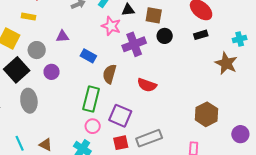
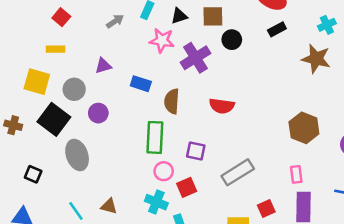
purple square: (120, 116) -> (196, 151), size x0.7
red square: (121, 143) -> (187, 187), moved

